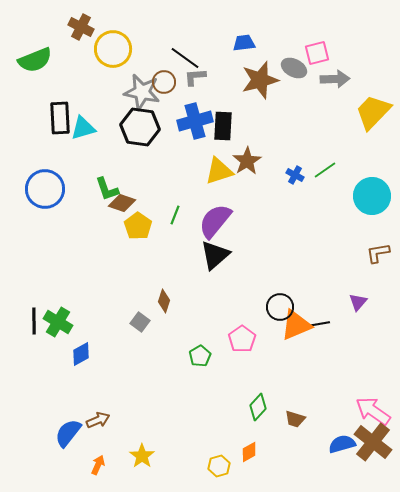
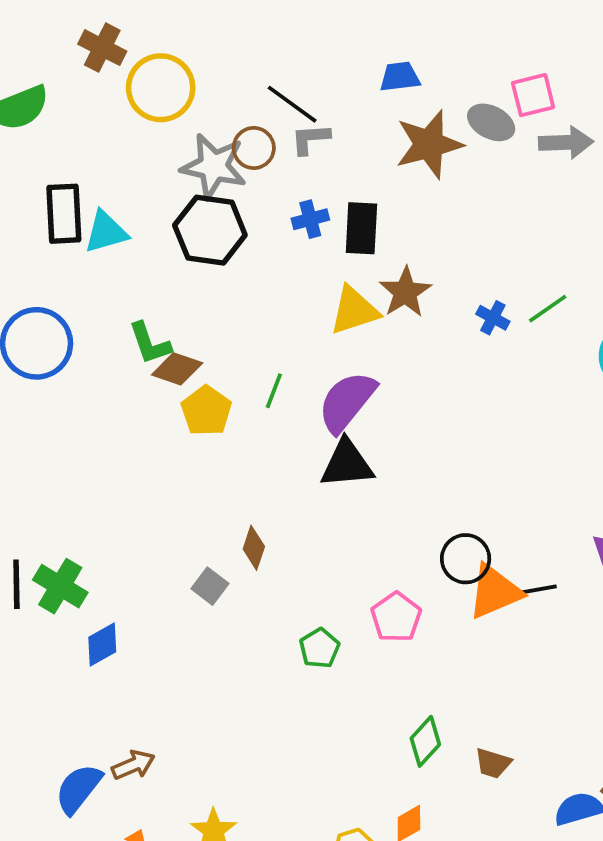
blue cross: (195, 121) -> (310, 219), size x0.6
black triangle: (215, 255) -> (347, 464), turned 36

